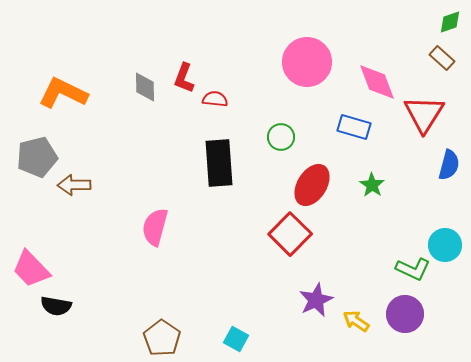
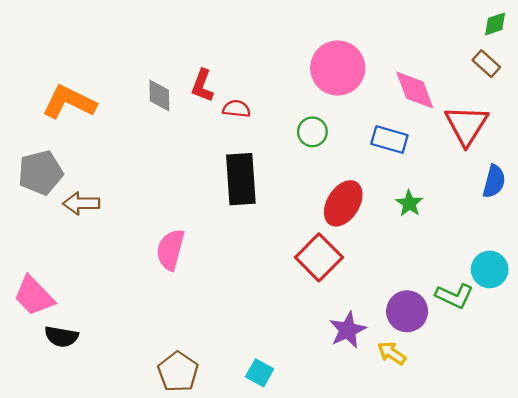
green circle: (281, 137) -> (312, 132), moved
purple circle: (405, 314) -> (407, 311), moved

